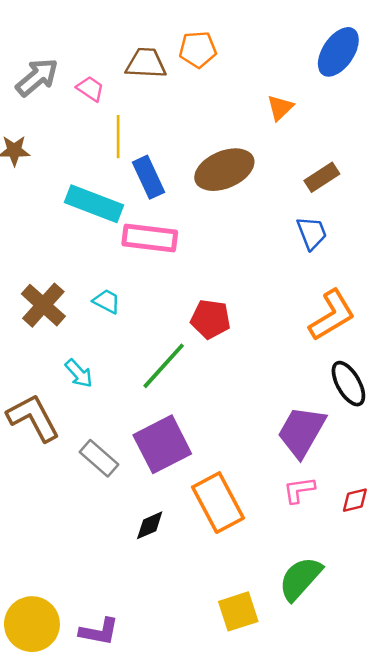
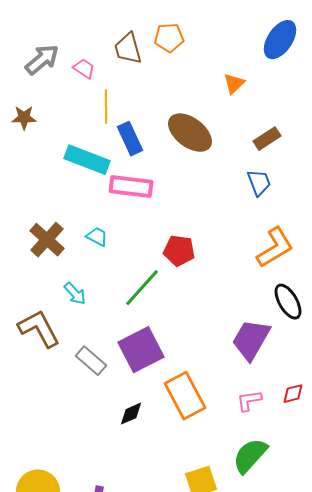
brown trapezoid: (146, 63) -> (128, 49), turned -108
brown ellipse: (224, 170) -> (190, 133), turned 60
pink L-shape: (299, 490) -> (249, 401), moved

